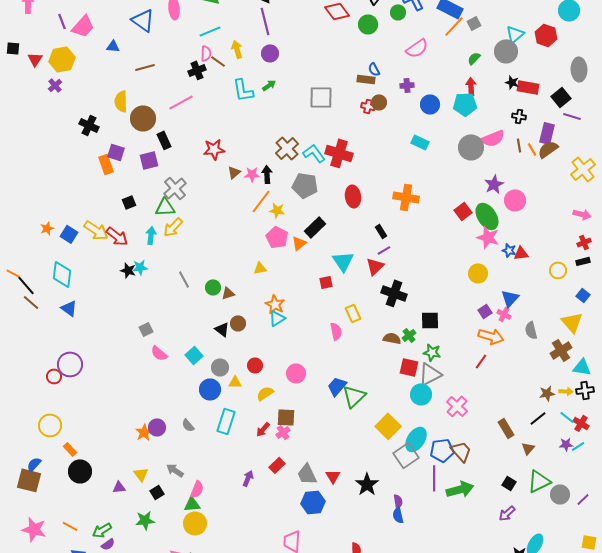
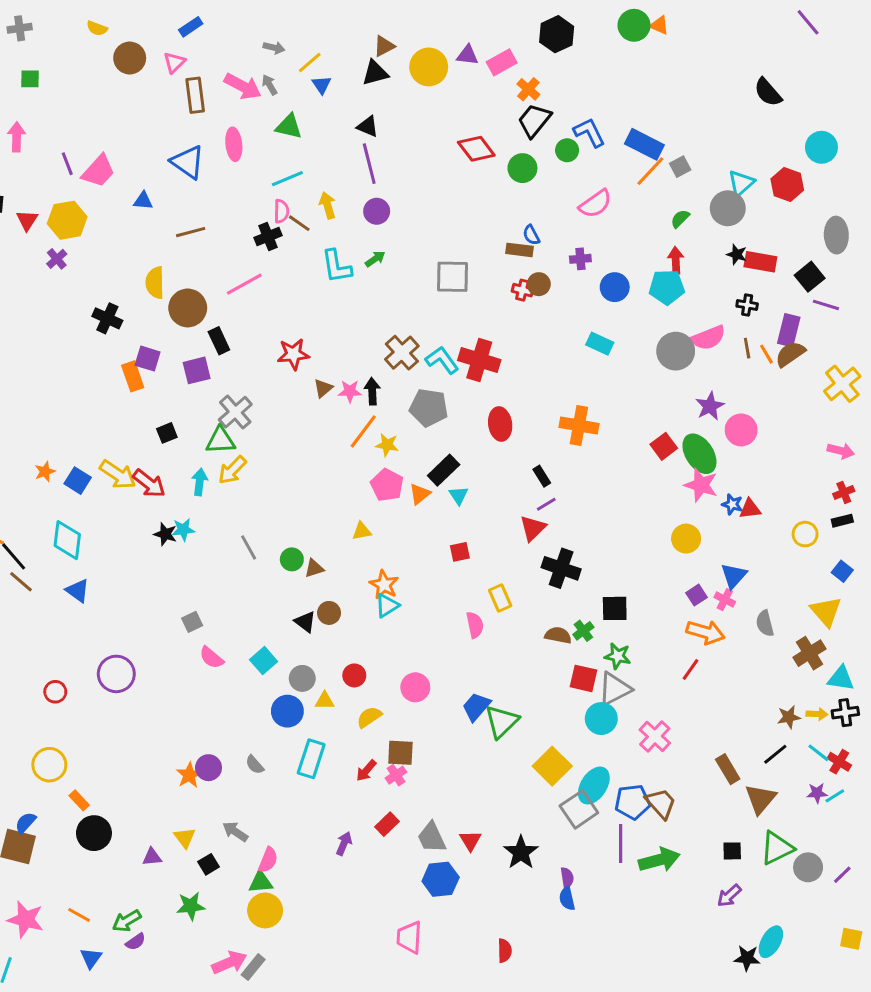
cyan triangle: (343, 261) -> (458, 495), moved, size x0.6
purple circle: (70, 364) -> (116, 674), moved
brown triangle: (528, 448) -> (760, 799), size x1.6
black square: (509, 483) -> (732, 851), turned -32

